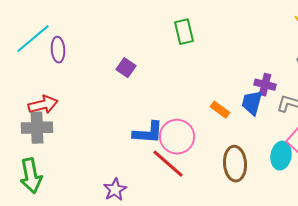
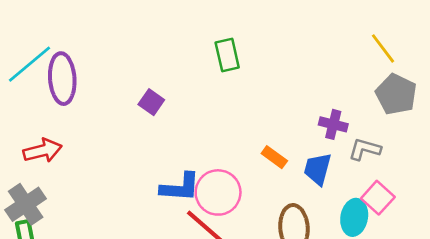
purple ellipse: (58, 50) -> (62, 79), size x1.5
blue trapezoid: (252, 103) -> (318, 169), moved
gray cross: (37, 128) -> (26, 204), moved, turned -32

